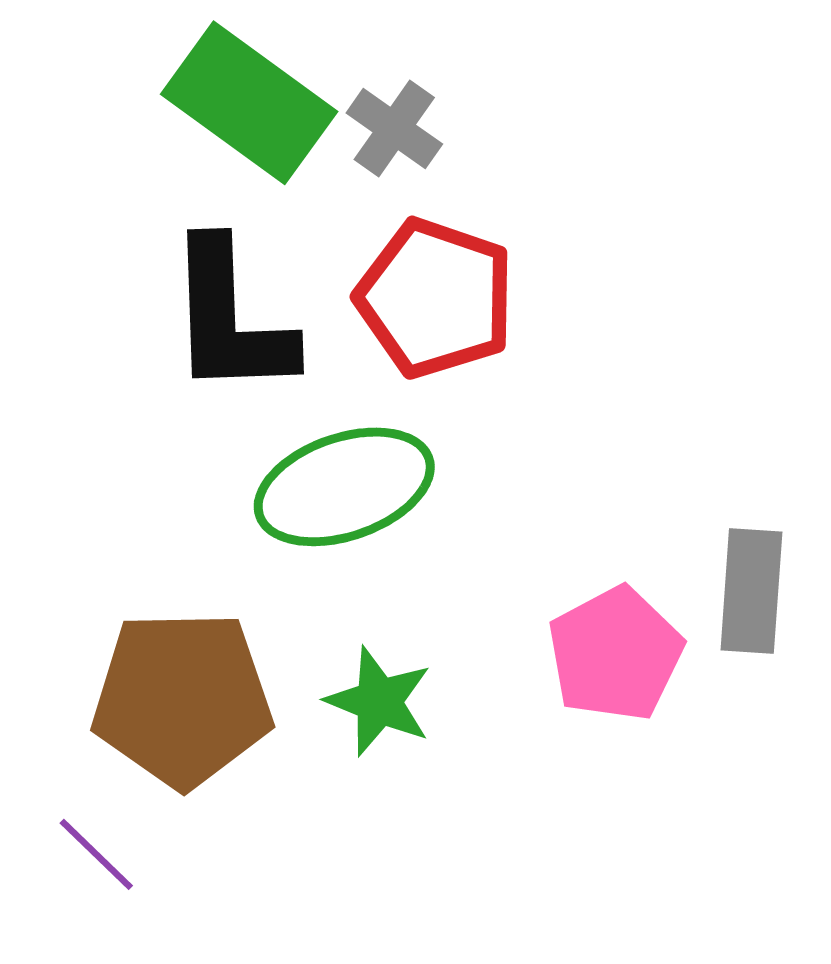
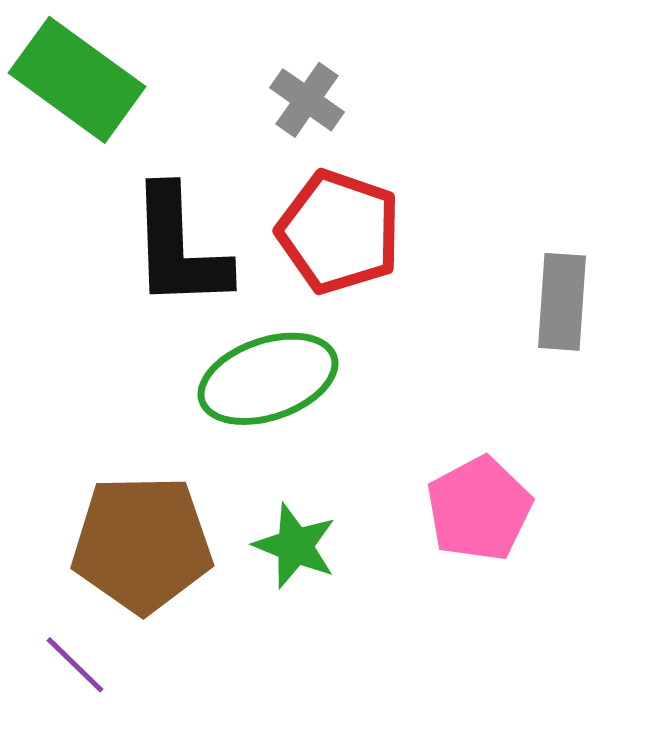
green rectangle: (249, 103) -> (77, 80), moved
gray rectangle: (751, 591) -> (562, 302), moved

